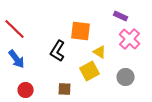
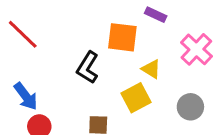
purple rectangle: (121, 16) -> (156, 15), moved
blue arrow: (17, 59) -> (26, 96), moved

